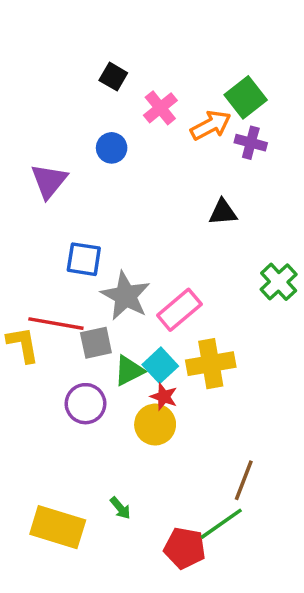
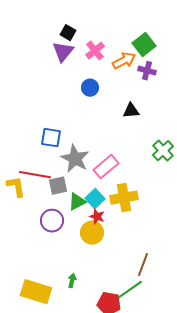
blue circle: (112, 148) -> (90, 88), moved
purple triangle: (49, 181) -> (63, 52), moved
green arrow: (120, 508) -> (72, 281), turned -128

